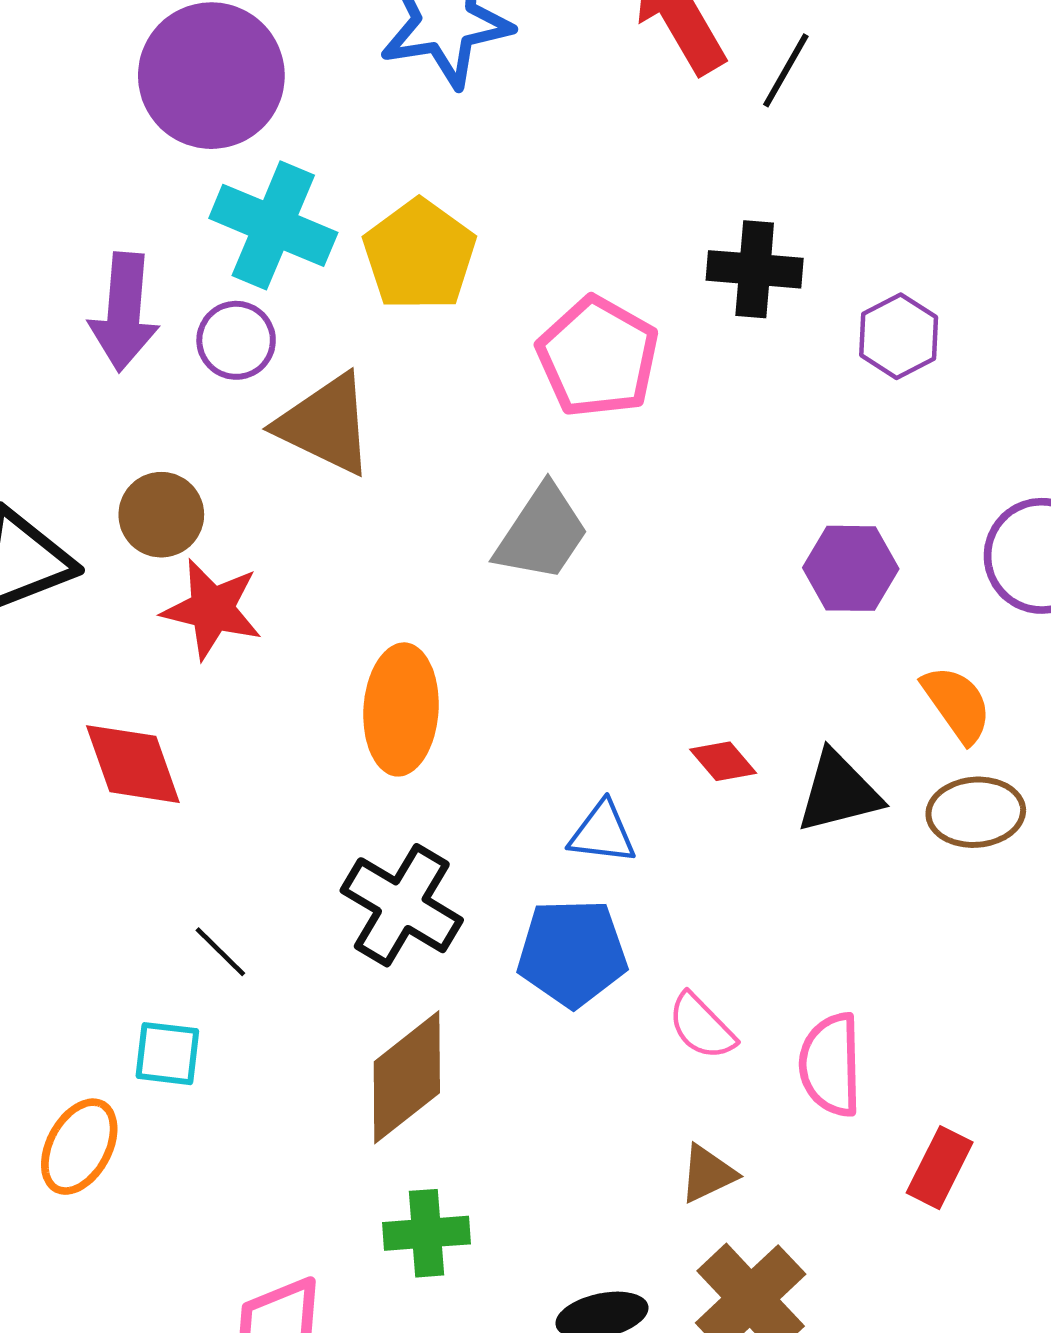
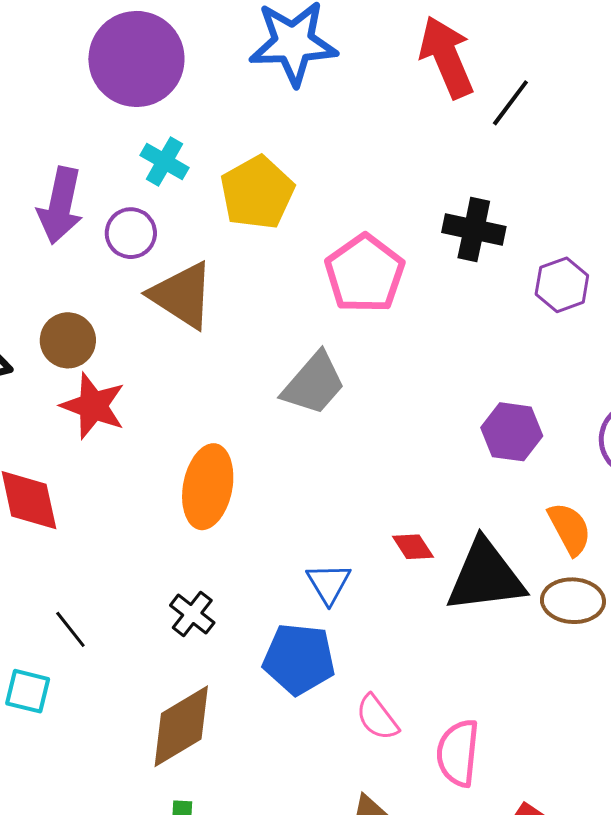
cyan cross: (273, 225) -> (164, 161), size x0.6
black triangle: (839, 792) -> (485, 576), size x1.4
blue triangle: (602, 833) -> (329, 583), turned 45
black cross: (402, 905) -> (192, 614), size x0.6

